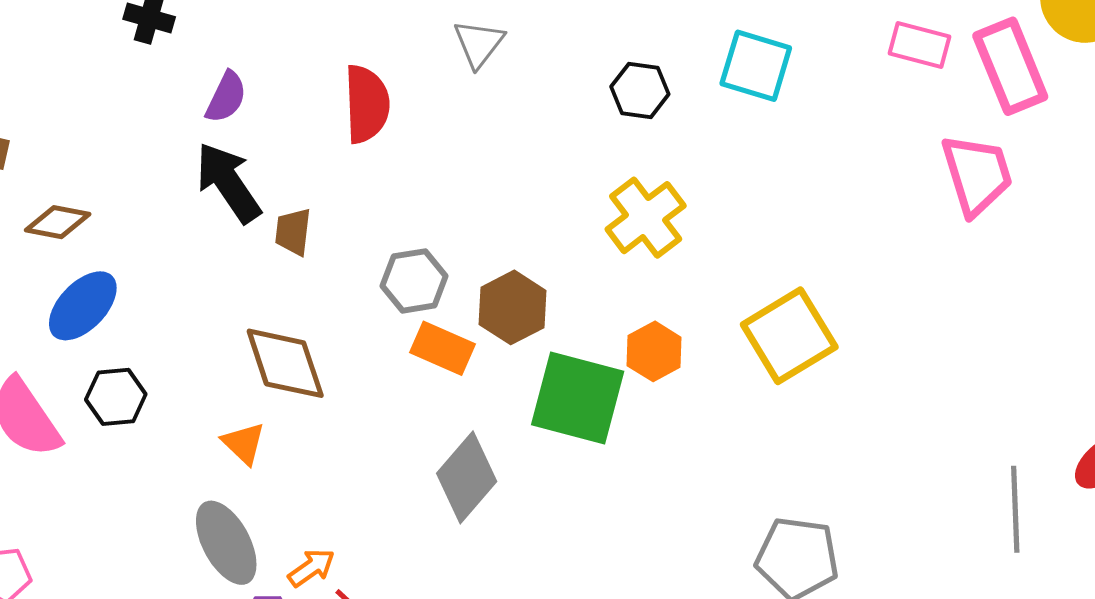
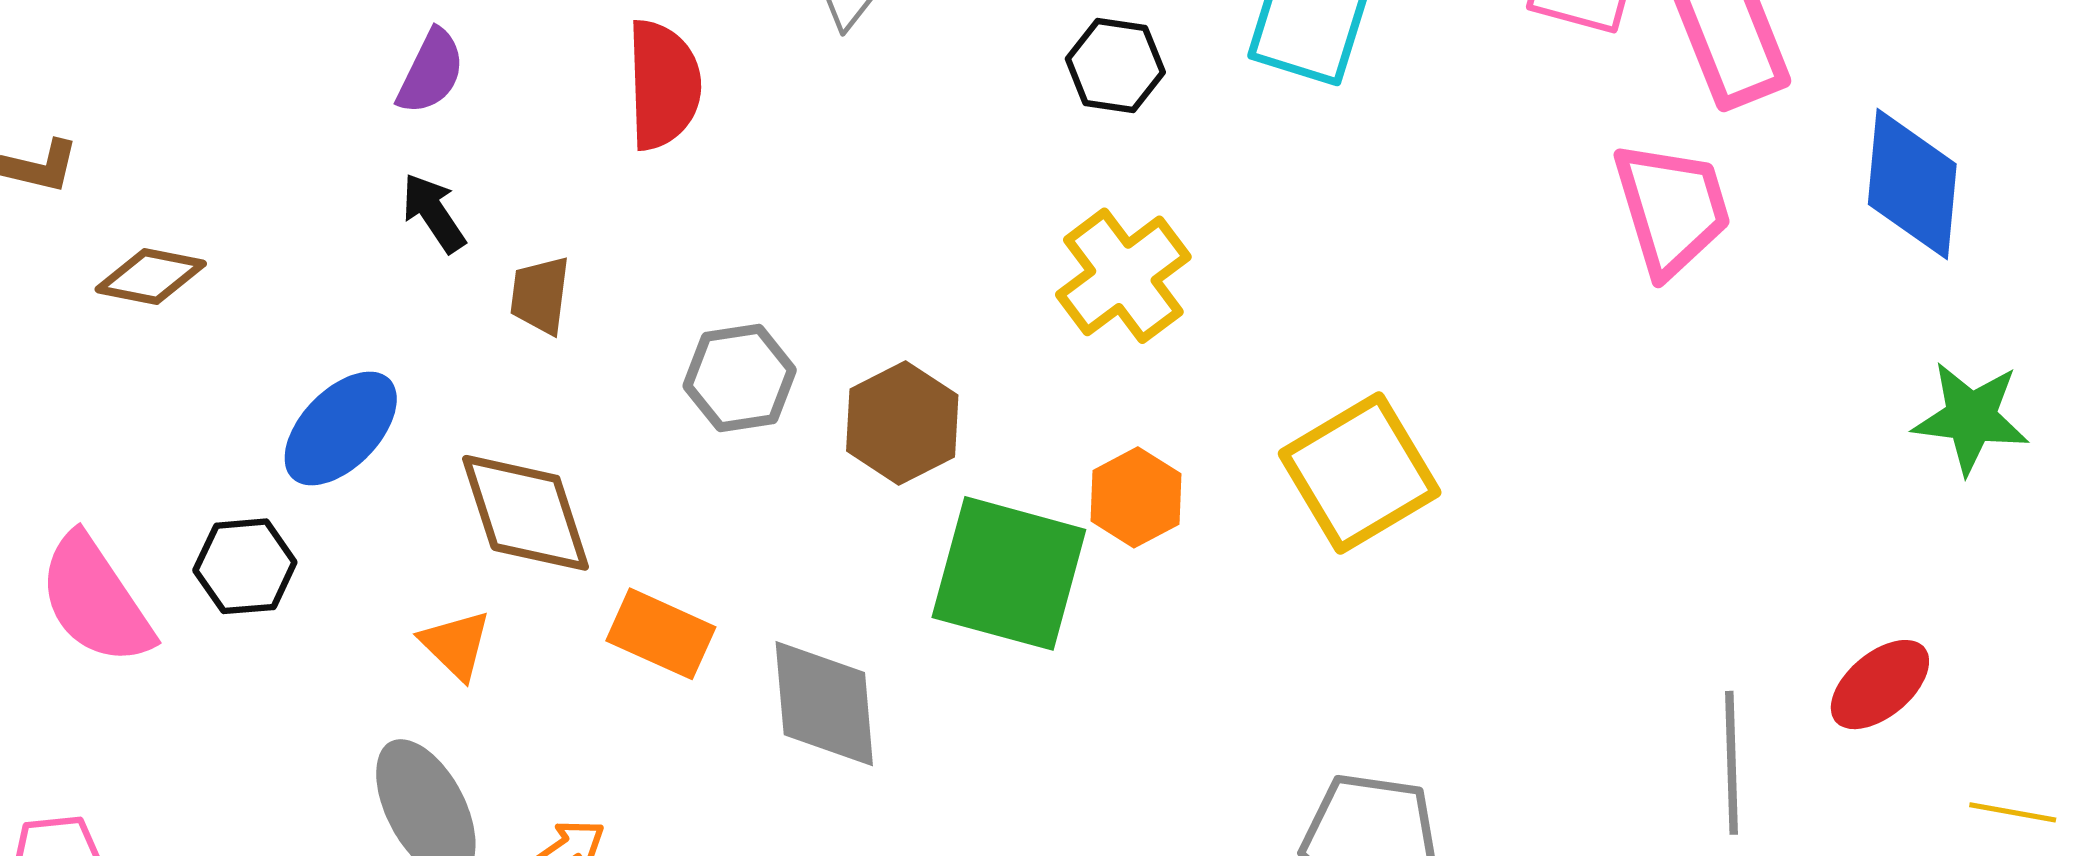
black arrow: (228, 182) -> (434, 213), size x0.6
blue ellipse: (83, 306) -> (341, 428), moved
orange rectangle: (442, 348) -> (661, 634), moved
gray diamond: (467, 477) -> (824, 704), turned -46

